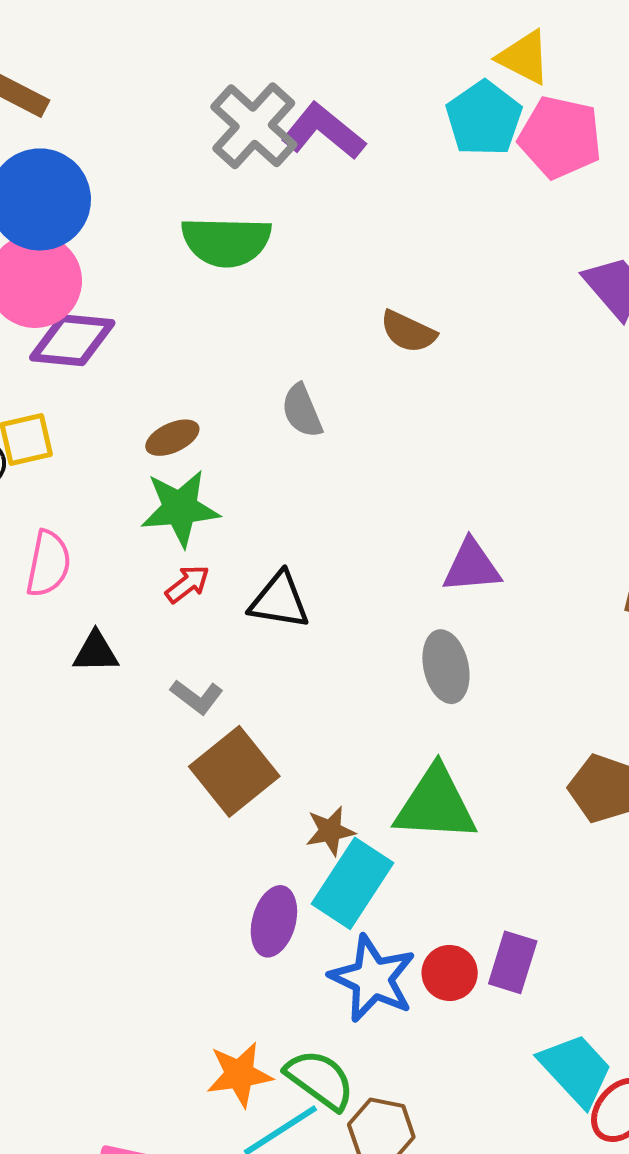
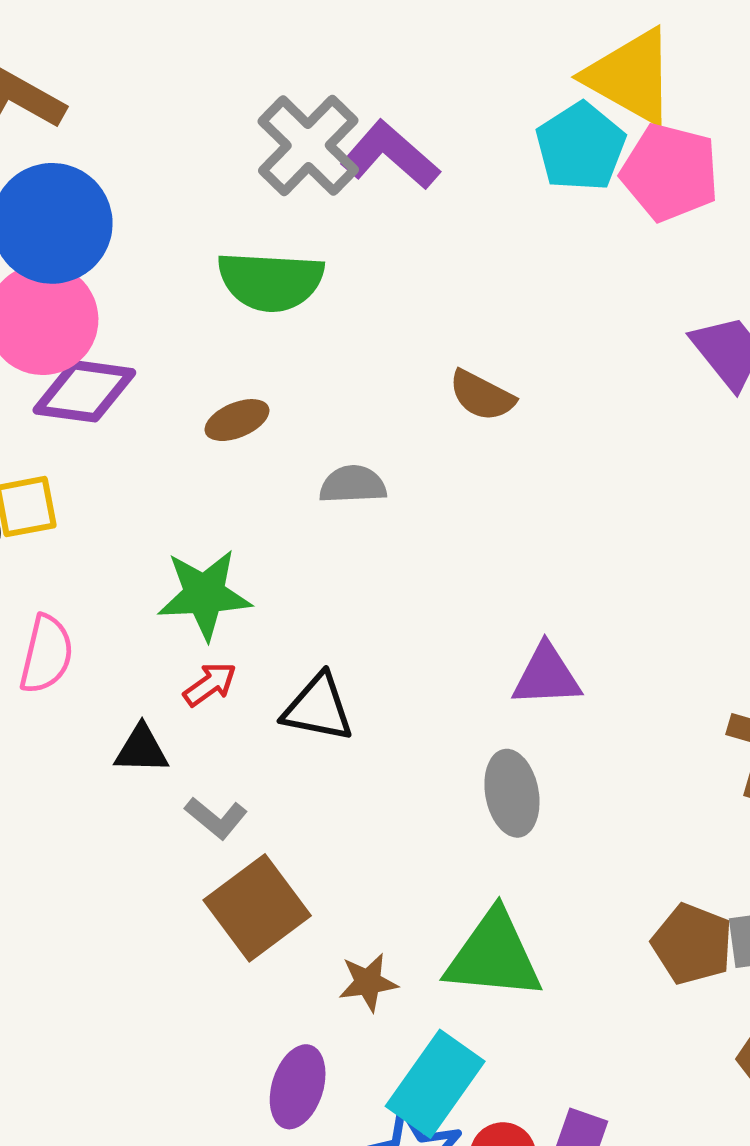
yellow triangle: (524, 57) -> (631, 76), size x1.5
gray semicircle: (302, 411) -> (353, 485), turned 108
brown ellipse: (172, 438) -> (237, 420), moved
black triangle: (96, 652) -> (141, 749), moved
cyan rectangle: (353, 883) -> (435, 1084), moved

